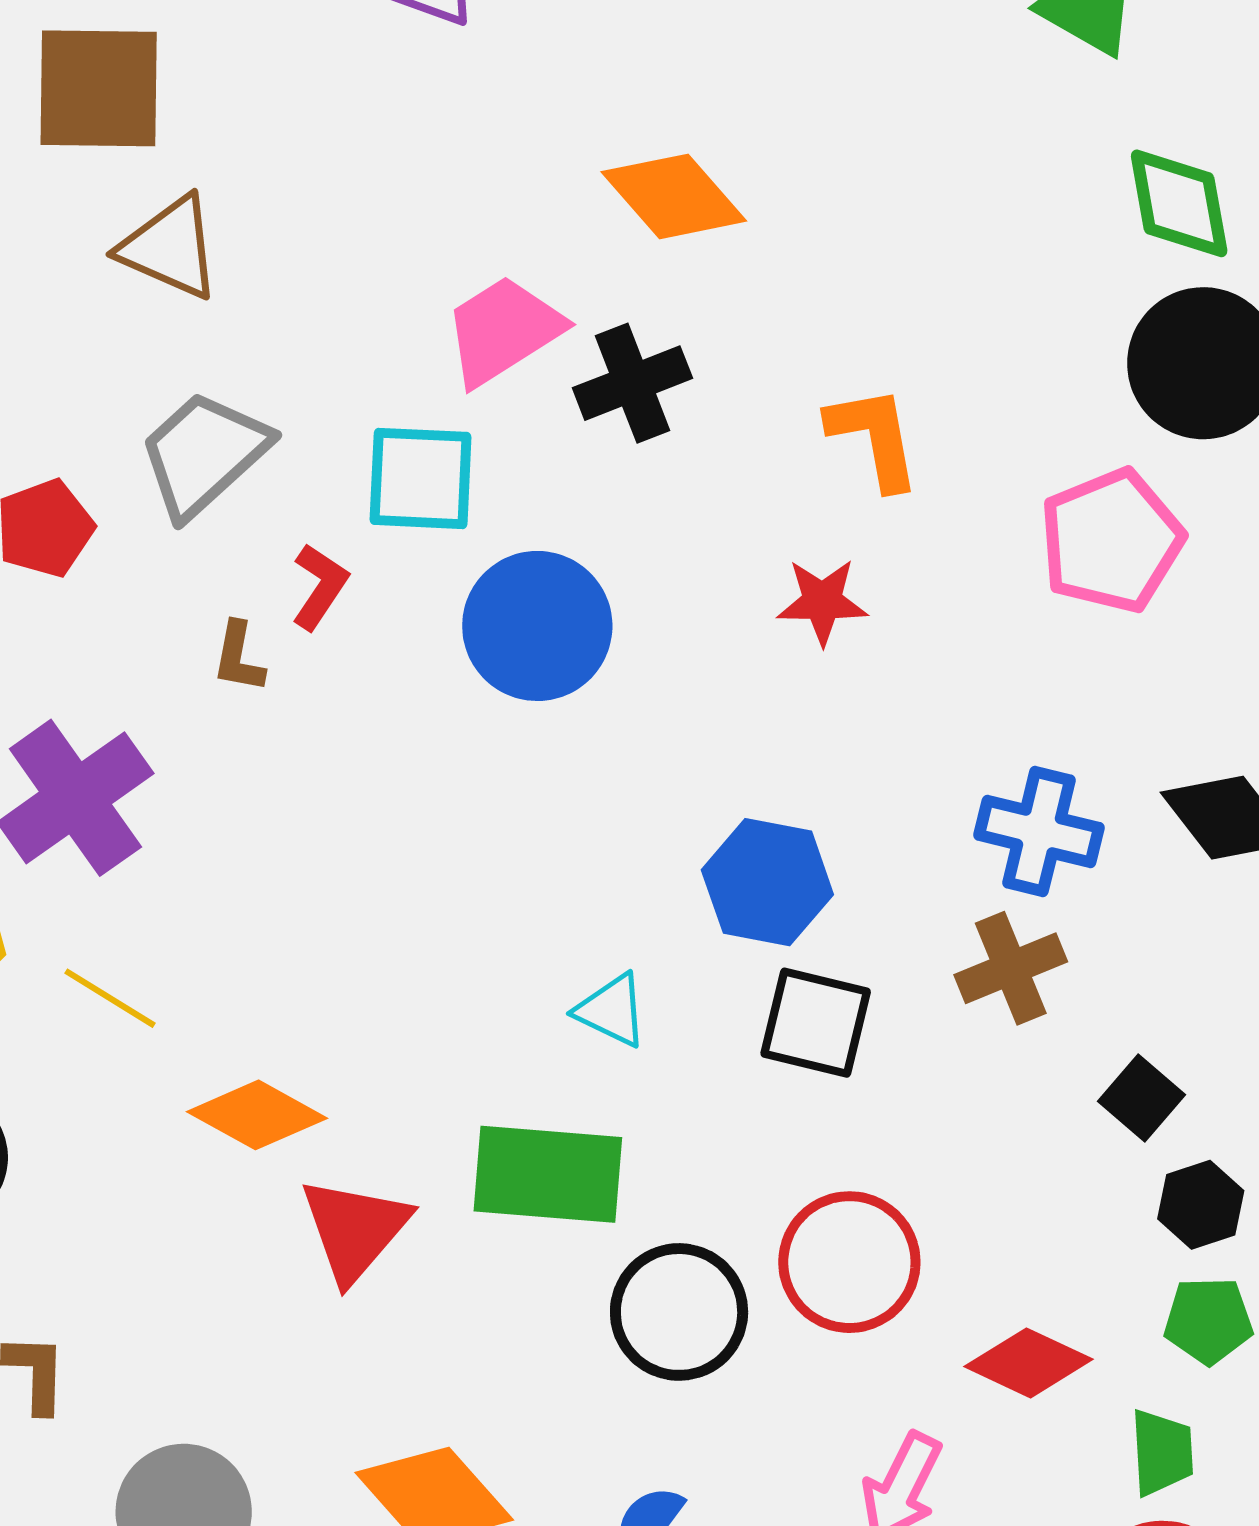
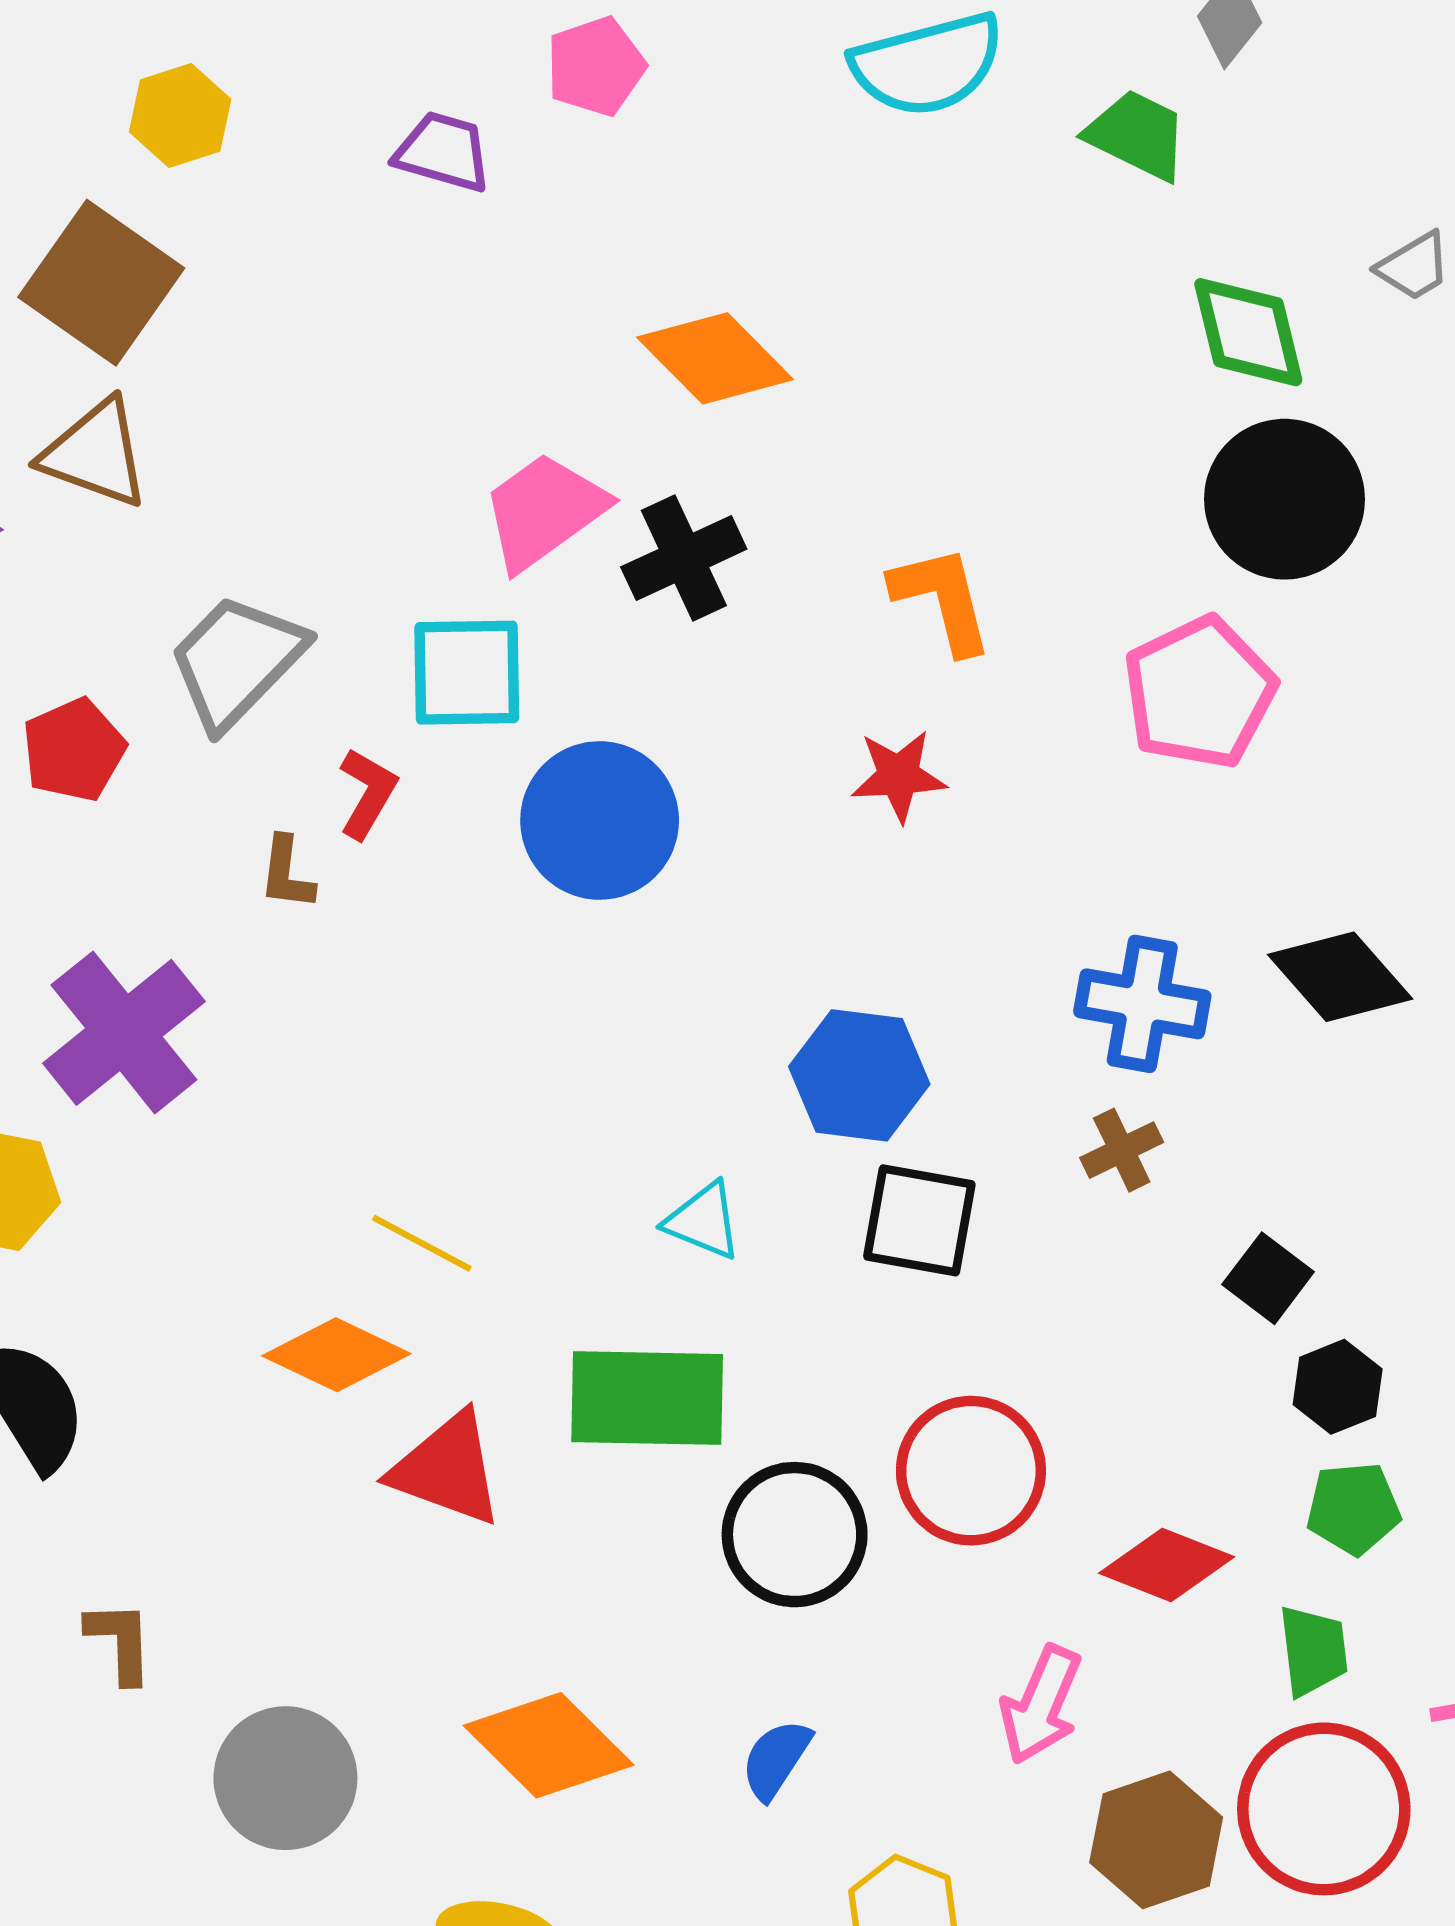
brown square: (99, 88) -> (101, 283), turned 38
brown triangle: (170, 248) -> (95, 454), moved
brown cross: (1011, 968) -> (1122, 1150), size x0.7
yellow line: (110, 998) -> (422, 1243), moved
red triangle: (355, 1229) -> (447, 1469), turned -47

